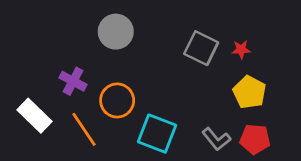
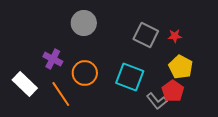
cyan square: (157, 134) -> (130, 77), moved
red pentagon: (255, 139) -> (173, 91), moved, turned 30

